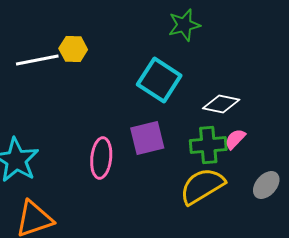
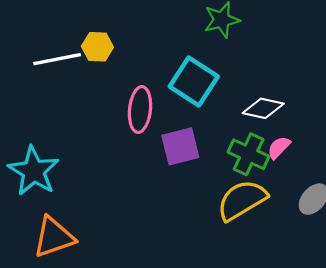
green cross: (208, 145) -> (249, 154), turned 30
pink ellipse: (101, 158) -> (140, 109), moved

